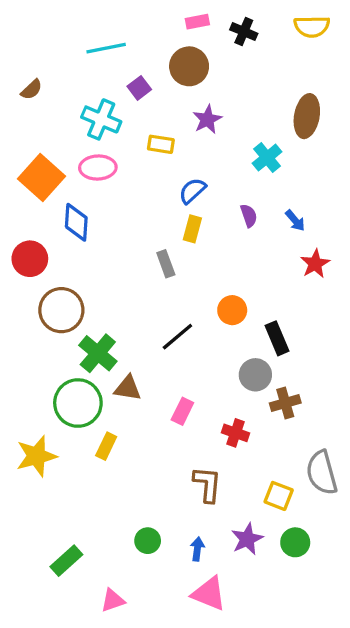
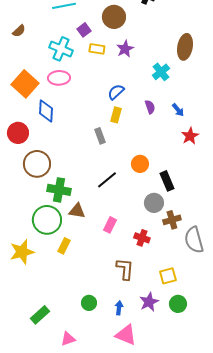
yellow rectangle: (161, 144) -> (97, 49), moved
green cross: (98, 353) -> (59, 190), turned -30
gray semicircle: (322, 473) -> (194, 240), moved
yellow square: (279, 496) -> (168, 276), turned -36

